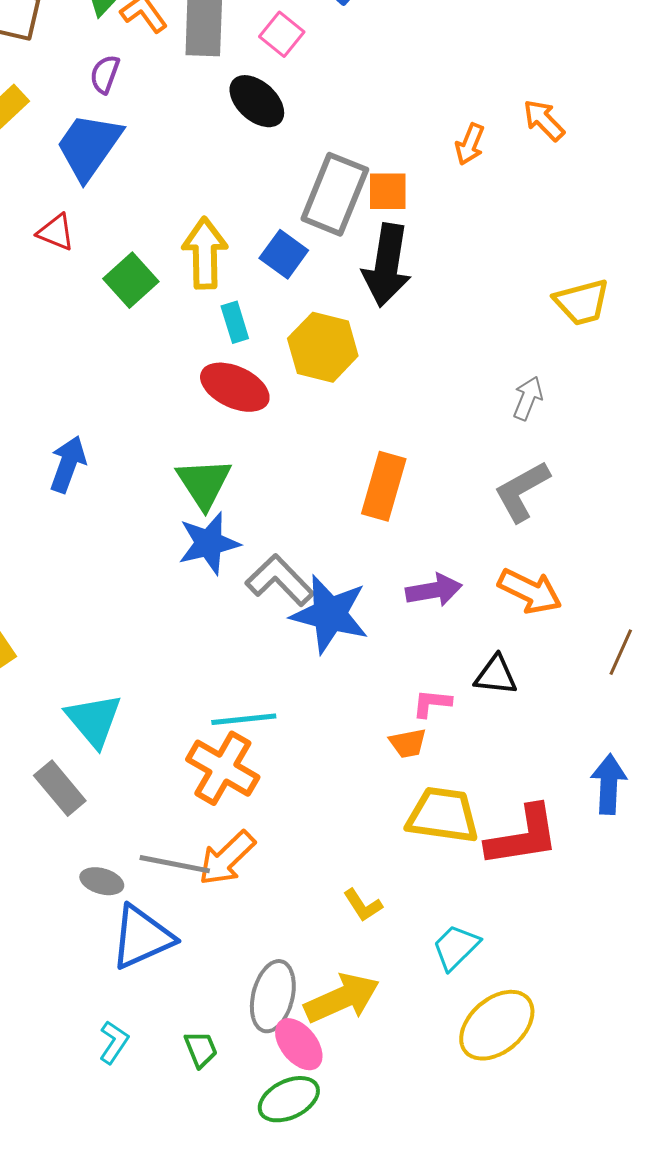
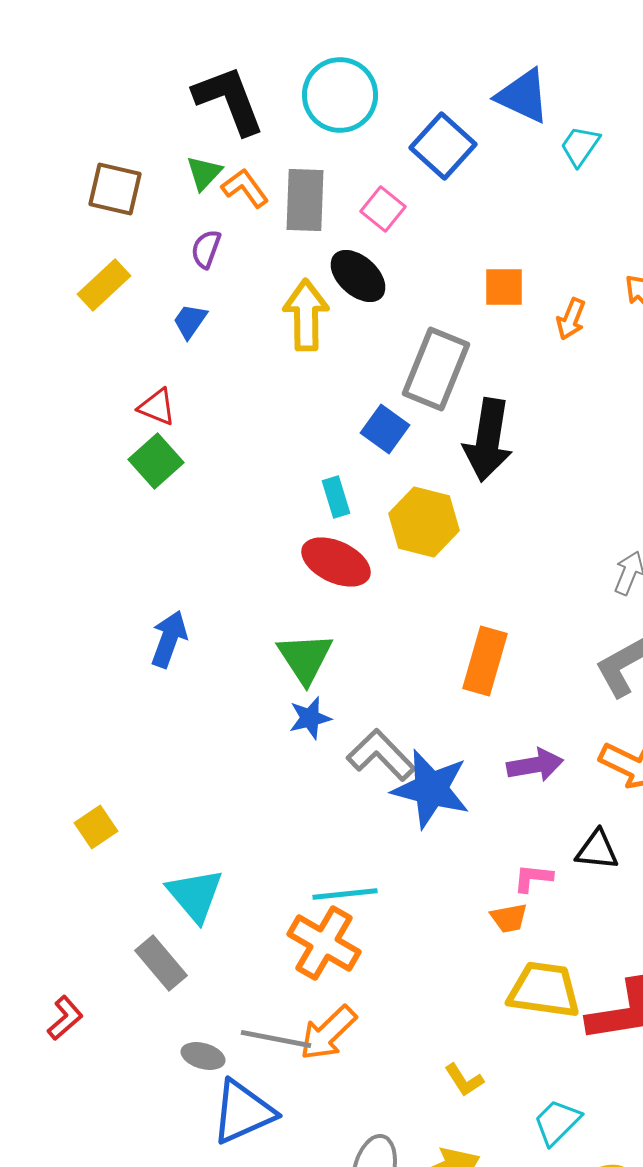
blue trapezoid: (89, 146) -> (190, 321), size x0.5
orange square: (388, 191) -> (504, 287), moved
yellow arrow: (205, 253) -> (306, 315), moved
green square: (131, 280) -> (156, 461), moved
blue star: (209, 543) -> (310, 718), size x0.7

